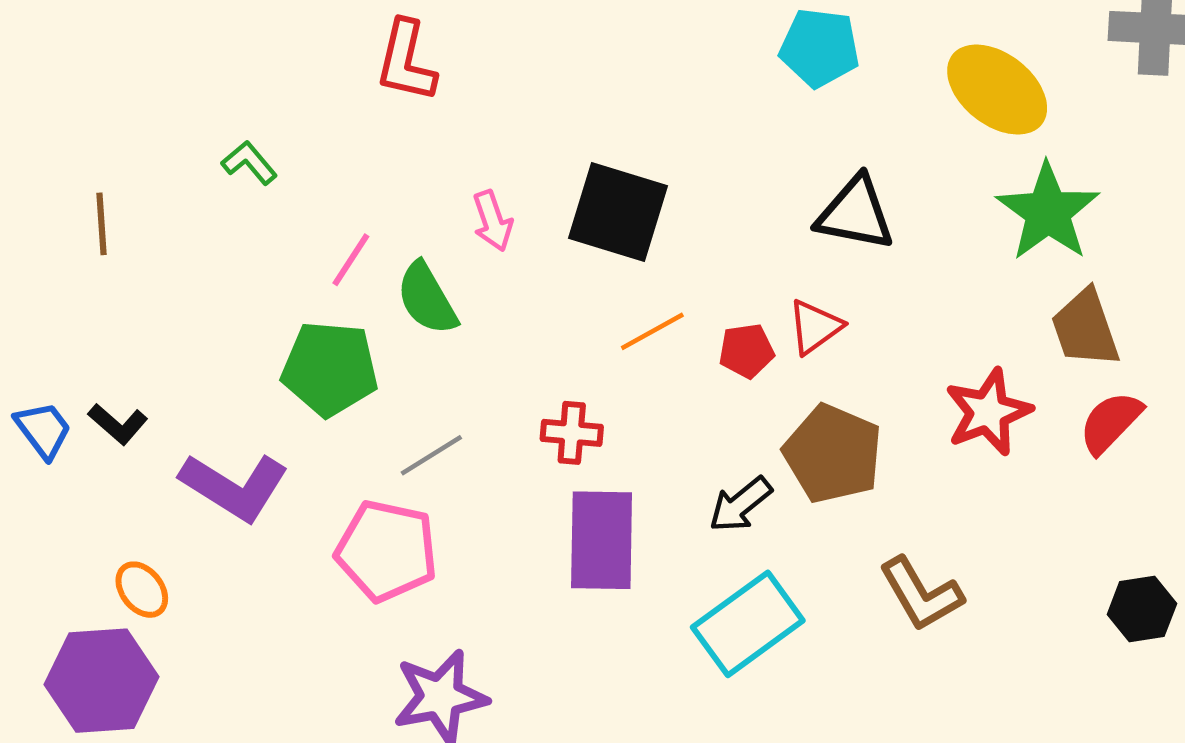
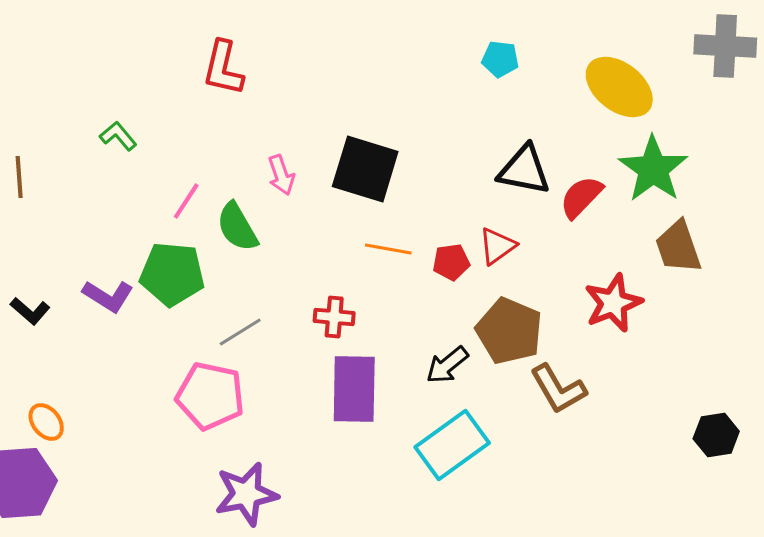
cyan pentagon: (819, 48) -> (500, 59), size x0.7
orange line: (652, 331) -> (388, 249), turned 39
red semicircle: (1111, 422) -> (581, 197), moved
purple L-shape: (234, 487) -> (108, 296), moved, size x0.7
brown L-shape: (921, 594) -> (558, 389), moved

